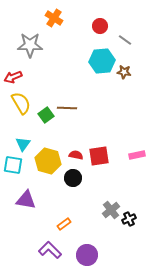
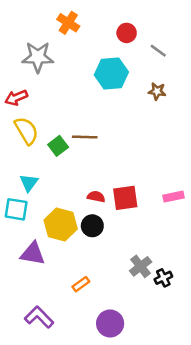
cyan hexagon: (102, 61) -> (111, 74), moved
yellow hexagon: (48, 161) -> (61, 225), moved
purple L-shape: (50, 250) -> (39, 317), moved

